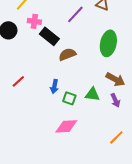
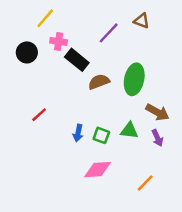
green ellipse: (108, 43) -> (134, 79), moved
blue arrow: (54, 86) -> (78, 133), moved
orange line: (116, 137) -> (145, 183), moved

